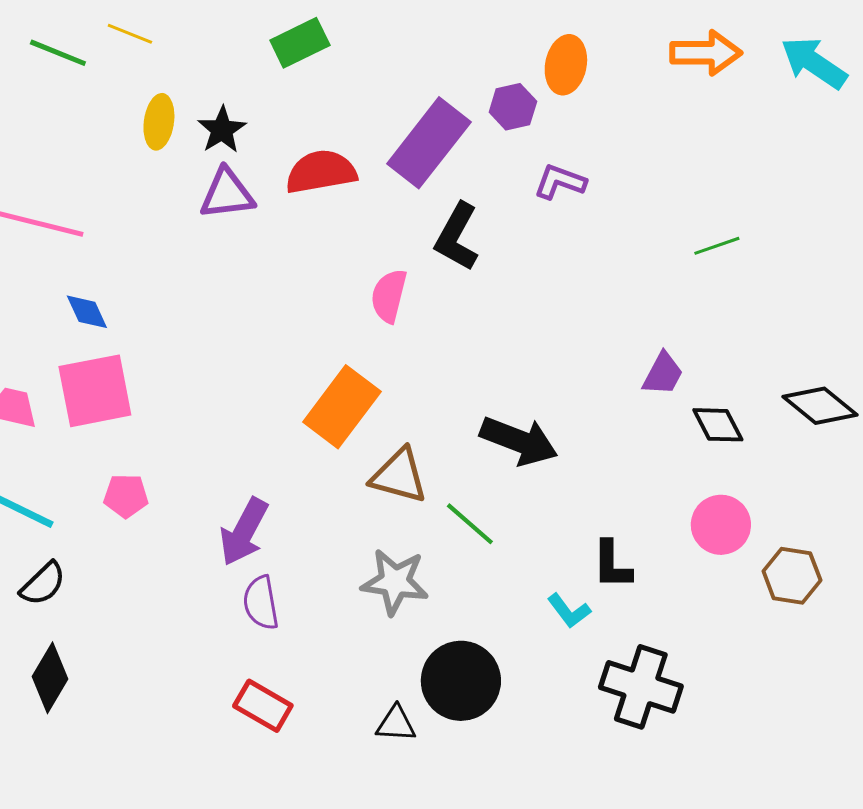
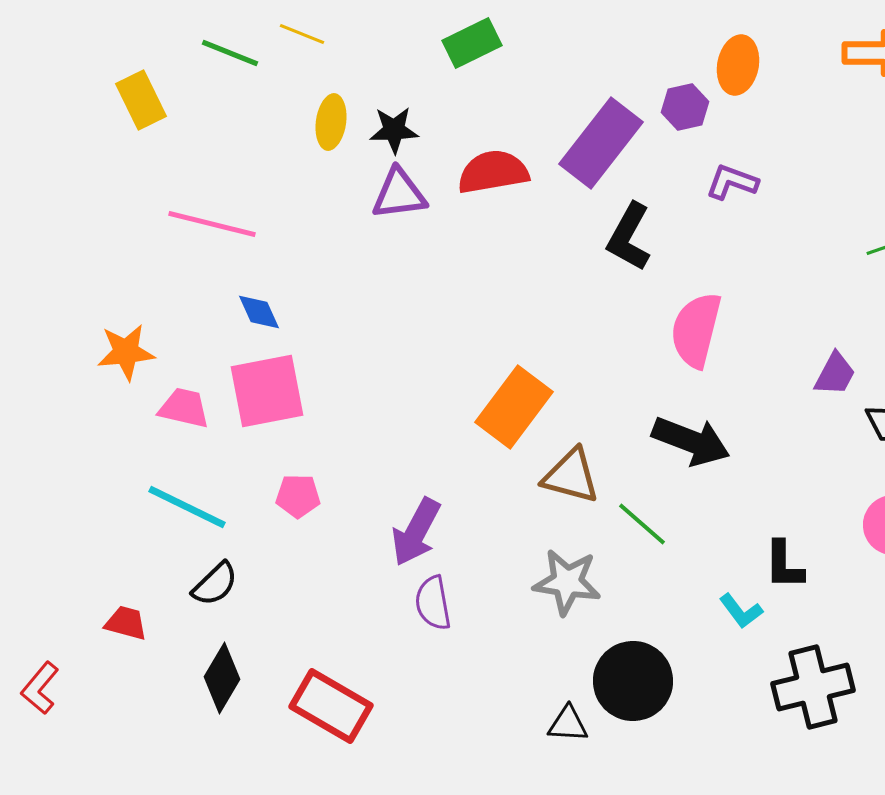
black star: (222, 130) -> (394, 130), turned 30
pink semicircle: (389, 296) -> (696, 330), moved, size x1.4
black cross: (641, 687) -> (813, 687), turned -32
red rectangle: (263, 706) -> (331, 706), moved, size x1.4

